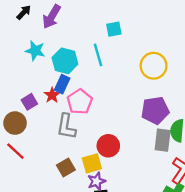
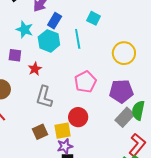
cyan square: (114, 29) -> (94, 18), turned 32
blue rectangle: (62, 84) -> (55, 21), moved
purple square: (29, 102) -> (15, 55), moved, turned 32
pink pentagon: (80, 102) -> (85, 82), moved
gray rectangle: (163, 140) -> (125, 117), turned 30

